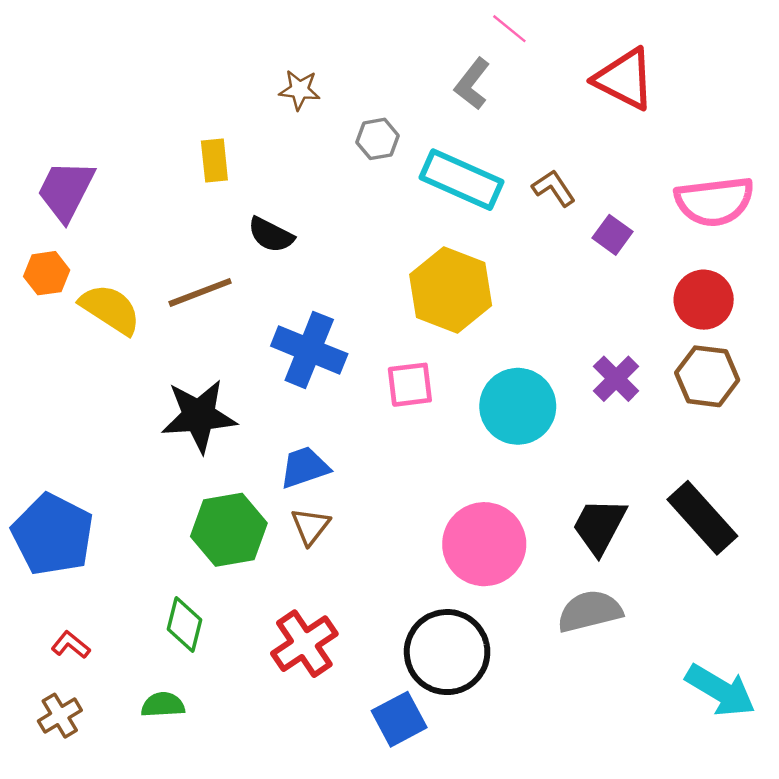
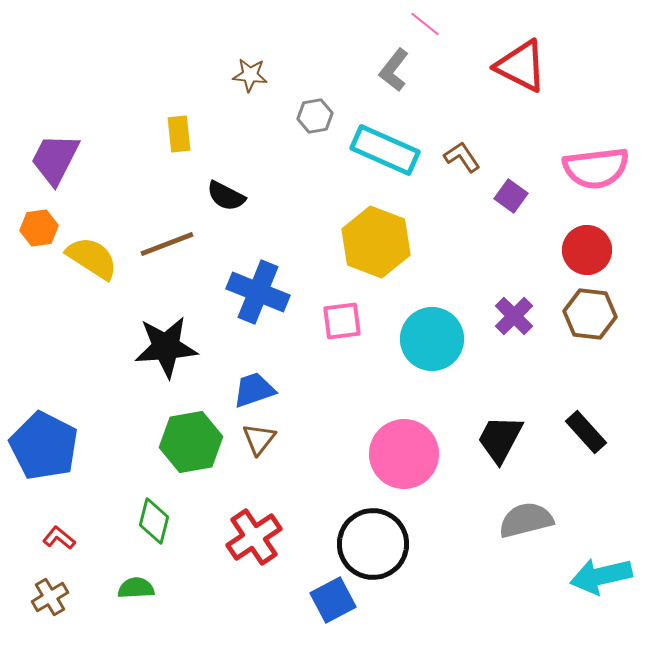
black rectangle: (702, 518) -> (586, 432), size x0.7
gray semicircle: (590, 611) -> (526, 520), moved
cyan arrow: (720, 690) -> (601, 576), turned 136

